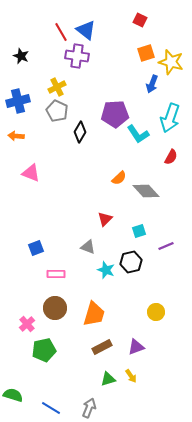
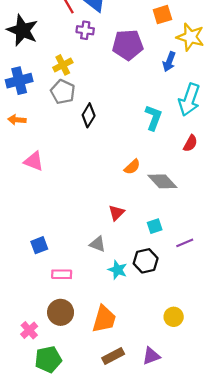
orange square: (146, 53) -> (162, 15), moved
black star: (21, 56) -> (22, 30), size x1.8
purple cross: (77, 56) -> (85, 30), size x0.7
purple pentagon: (115, 114) -> (128, 45), moved
cyan L-shape: (138, 134) -> (153, 118), turned -125

